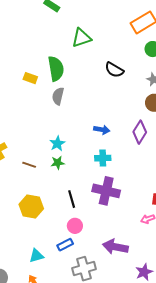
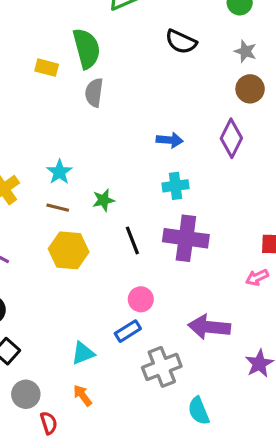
cyan star: (57, 144) -> (59, 172), moved
black line: (72, 199) -> (132, 240), moved
yellow hexagon: (31, 206) -> (69, 250), moved

